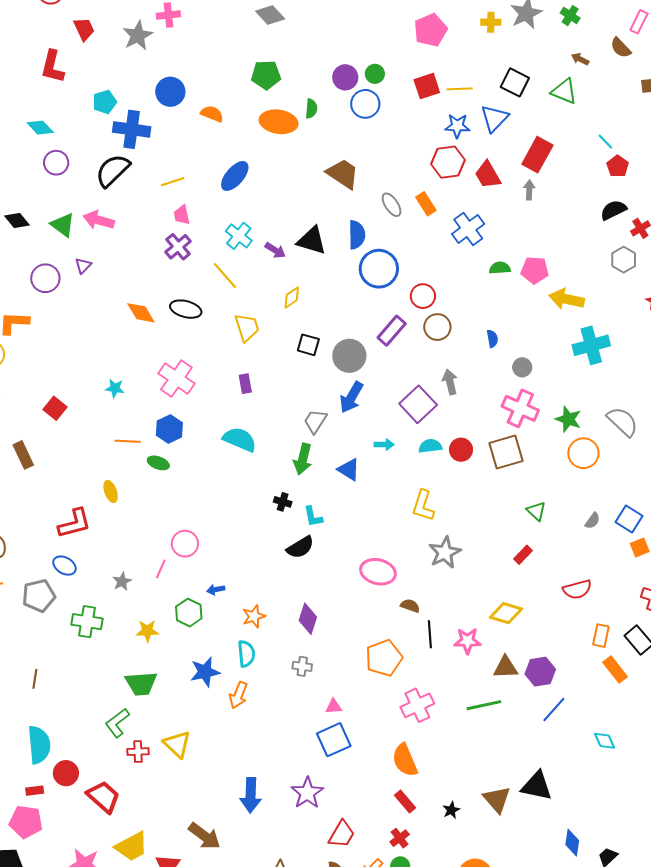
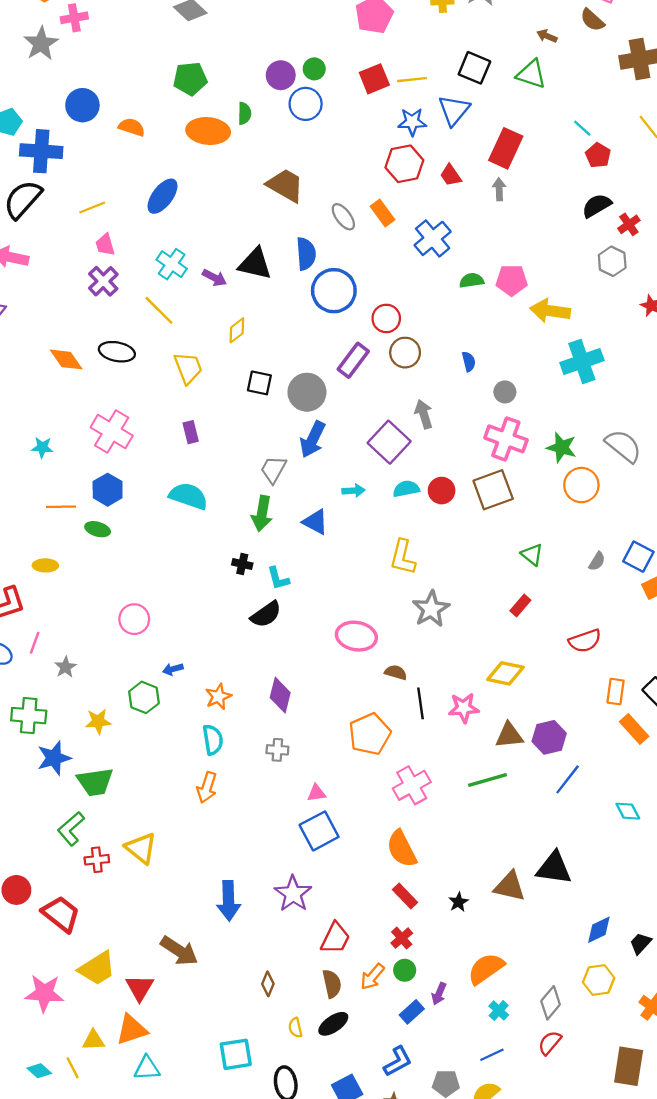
red trapezoid: (488, 175) -> (451, 175), size x0.7
yellow ellipse: (111, 491) -> (45, 565), turned -65
pink line: (161, 569) -> (35, 643), moved
blue star: (205, 672) -> (54, 758), moved
brown triangle: (497, 799) -> (510, 886), turned -32
blue diamond: (572, 843) -> (599, 930), turned 60

